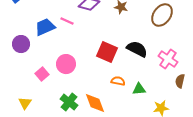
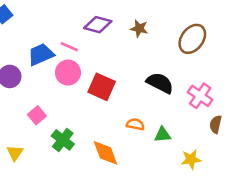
red square: (107, 52) -> (102, 87), moved
pink circle: (66, 64) -> (68, 73), moved
green cross: (69, 102) -> (63, 140), moved

